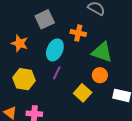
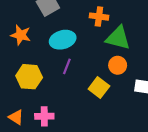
orange cross: (78, 33) -> (99, 17), moved
cyan ellipse: (55, 50) -> (63, 40), turned 55

